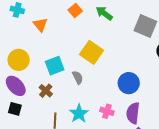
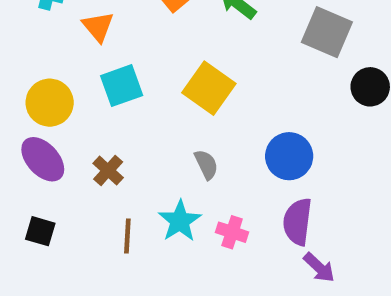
cyan square: (55, 66) -> (122, 86), moved
gray semicircle: (78, 77) -> (206, 164), moved
black square: (15, 109) -> (40, 231), moved
pink cross: (107, 111) -> (232, 232), moved

